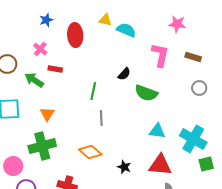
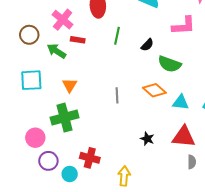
pink cross: (40, 49) -> (63, 20), size x1.5
pink L-shape: (160, 55) -> (184, 26), turned 75
green line: (93, 91) -> (117, 36), moved
gray line: (101, 118) -> (117, 95), moved
orange diamond: (90, 152) -> (154, 90), moved

